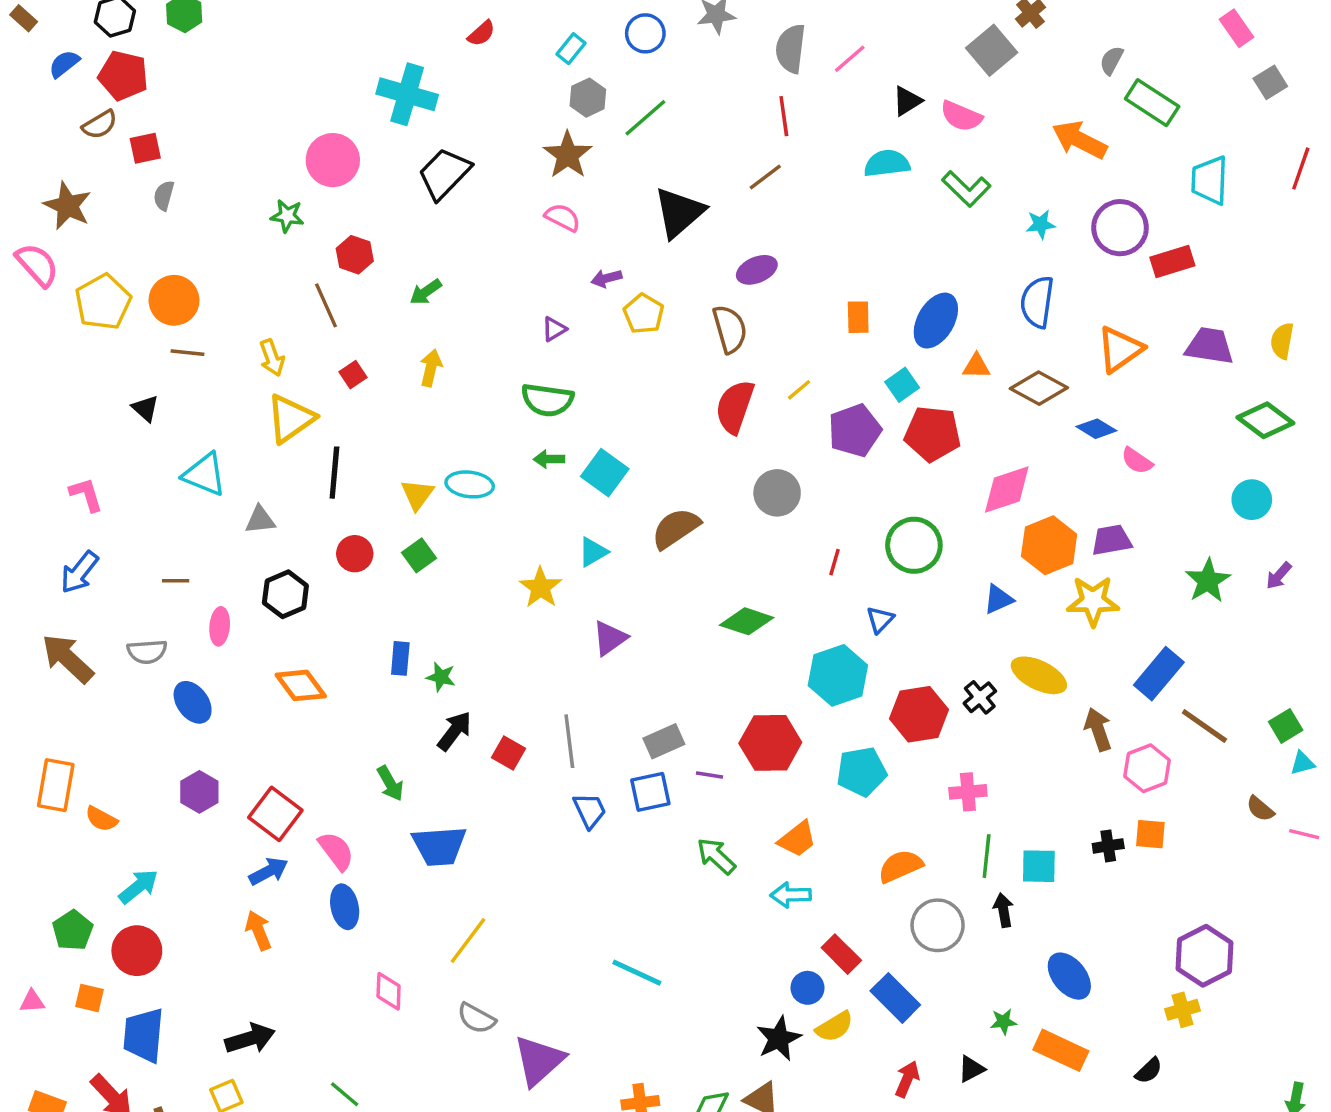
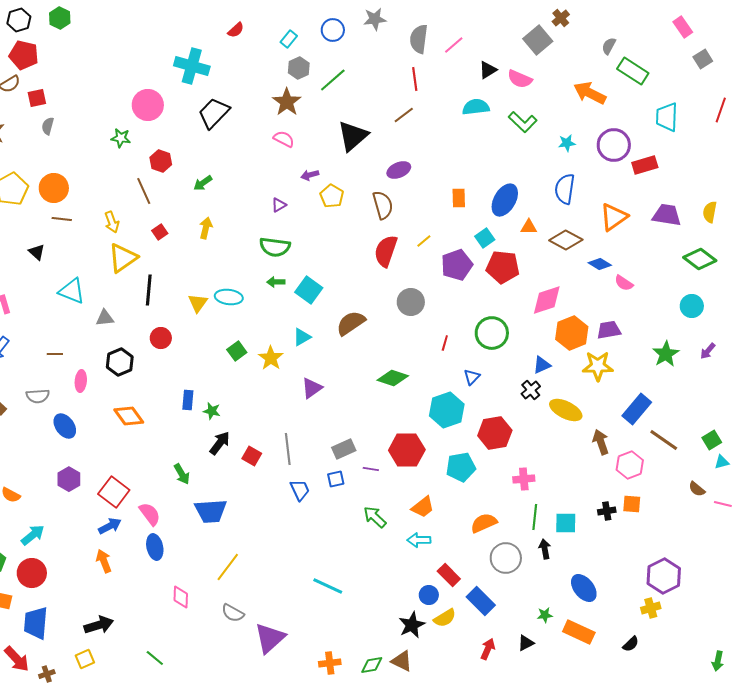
green square: (419, 555) -> (237, 351), moved
black cross: (980, 697) -> (531, 390), moved
blue square: (650, 792) -> (336, 479), size x0.7

